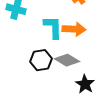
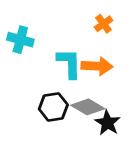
black star: (85, 84) -> (107, 123), moved

